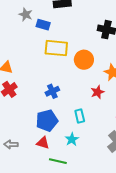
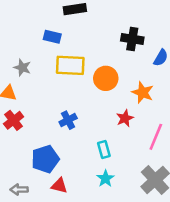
gray star: (26, 14) -> (22, 68), moved
blue pentagon: (47, 121) -> (45, 159), moved
cyan star: (72, 139) -> (105, 179), moved

